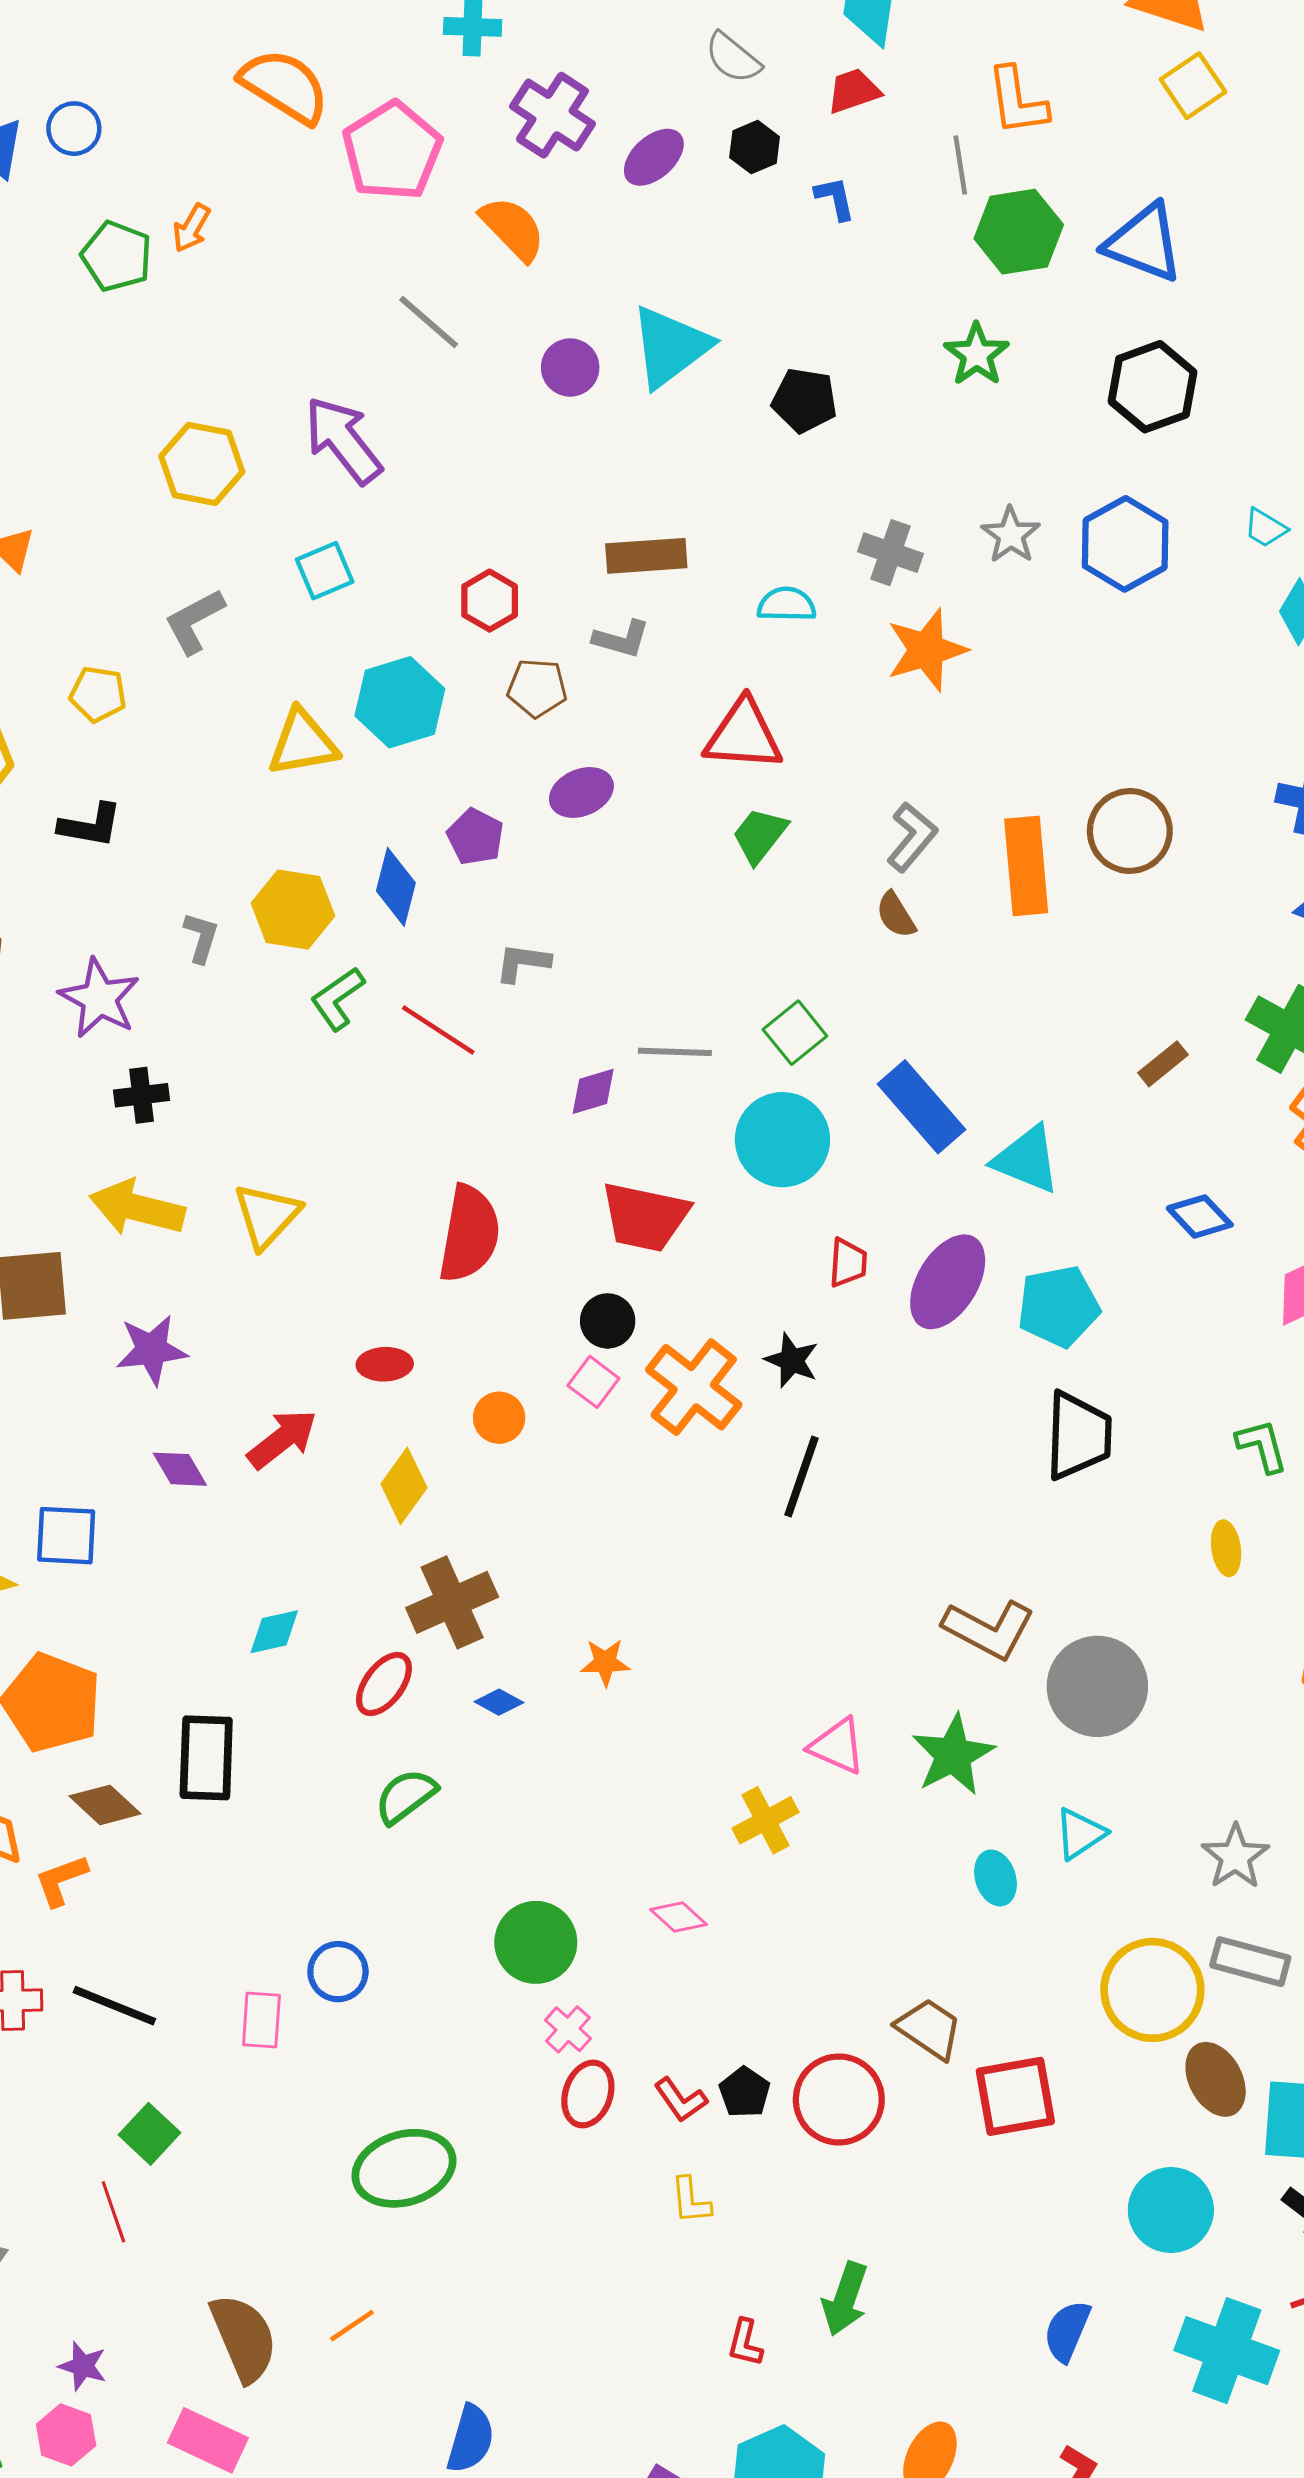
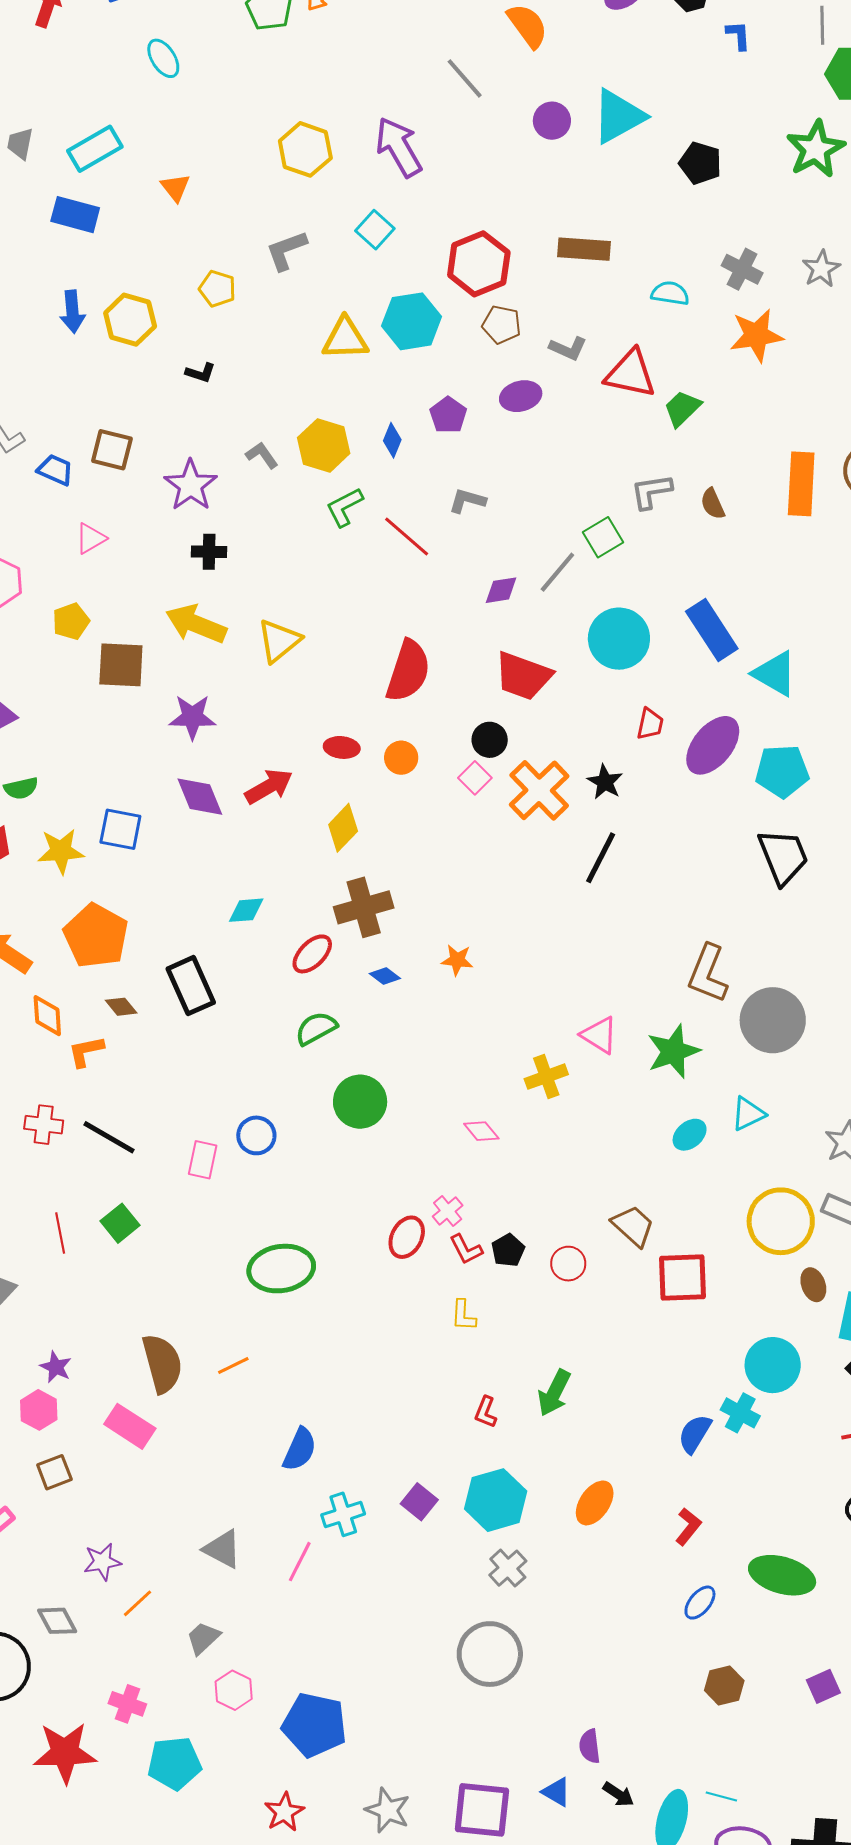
green star: (977, 354) -> (816, 149), size x1.4
cyan square: (325, 571) -> (375, 230), turned -33
red hexagon: (490, 601) -> (479, 264), size x1.6
gray L-shape: (621, 639) -> (568, 348), moved
black L-shape: (90, 825) -> (200, 373), size x0.7
green trapezoid: (760, 835) -> (682, 408), moved
gray L-shape: (912, 837) -> (651, 491), moved, turned -147
blue diamond: (396, 887) -> (392, 440), size x0.7
gray L-shape: (201, 937) -> (262, 455), turned -60
green square: (795, 1033) -> (603, 537), moved
gray line: (675, 1052) -> (557, 572), turned -60
orange circle: (499, 1418) -> (401, 758), moved
black trapezoid: (1078, 1436) -> (783, 857), turned -32
purple diamond: (180, 1469) -> (200, 797), size x1.4
brown L-shape: (989, 1629) -> (708, 974), turned 76
black rectangle: (206, 1758) -> (191, 986), turned -34
brown diamond: (105, 1805) -> (121, 1007), size x0.7
cyan ellipse: (995, 1878) -> (690, 1135), turned 60
green circle: (536, 1942) -> (360, 1102), moved
pink cross: (568, 2029) -> (448, 1211), moved
brown ellipse: (1216, 2079) -> (813, 1285), size x0.7
red circle: (839, 2099) -> (568, 1264), size x0.6
red line: (113, 2212) -> (60, 1233), moved
cyan cross: (1227, 2351) -> (740, 1413), moved, size x0.6

